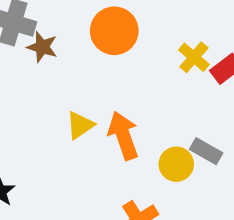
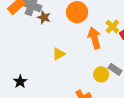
orange arrow: (123, 135) -> (94, 38), moved

